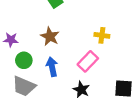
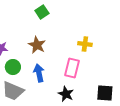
pink rectangle: (88, 61) -> (72, 68), turned -30

